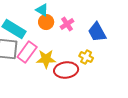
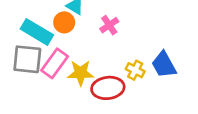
orange circle: (46, 22) -> (64, 22), moved
blue trapezoid: (97, 32) -> (164, 65), moved

